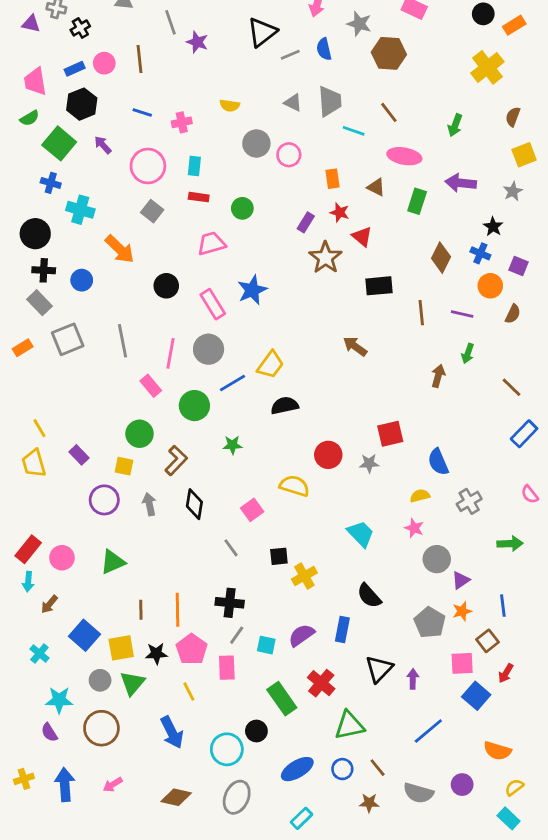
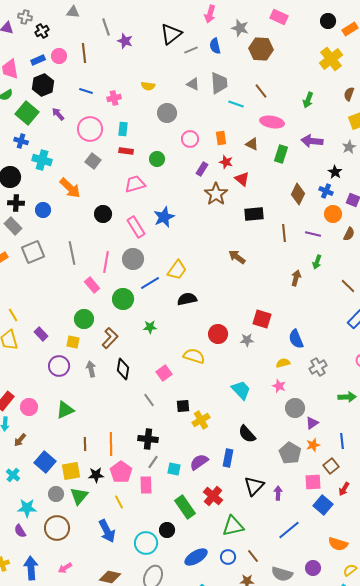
pink circle: (289, 155) -> (190, 139), moved
red square: (390, 434) -> (262, 319), turned 30

